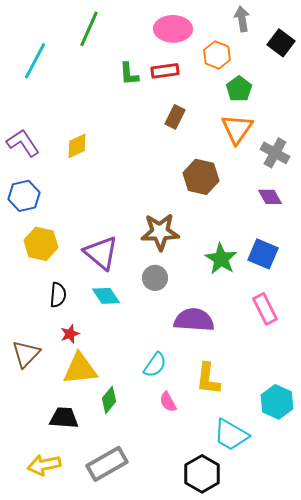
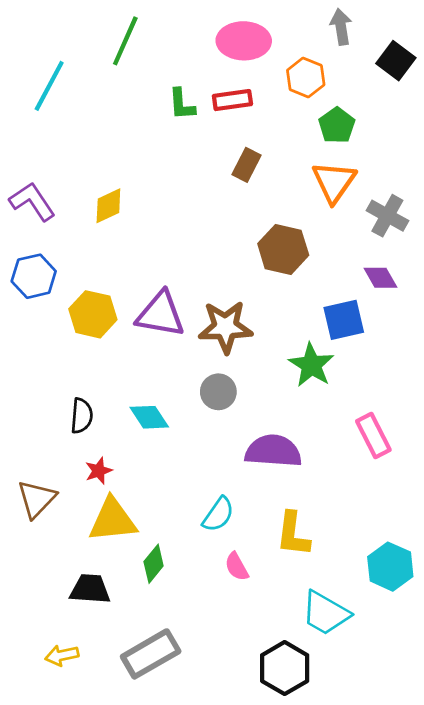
yellow hexagon: (41, 244) -> (93, 314), moved
purple triangle: (101, 253) -> (161, 314), moved, turned -30
blue square: (263, 254) -> (344, 320), moved, turned -36
yellow arrow: (44, 465) -> (62, 655), size x0.7

